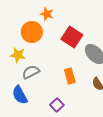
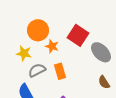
orange star: (47, 14) -> (52, 46), moved
orange rectangle: (70, 76) -> (60, 71), moved

